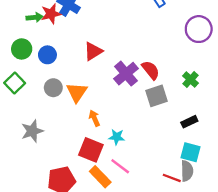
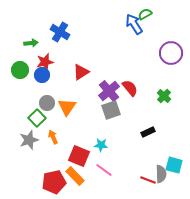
red star: (51, 14) -> (45, 62), moved
green square: (15, 83) -> (37, 118), moved
gray square: (156, 96) -> (111, 110), moved
orange arrow: (94, 118) -> (53, 137), moved
black rectangle: (189, 122) -> (148, 132), moved
cyan square: (191, 152) -> (174, 165), moved
orange rectangle: (100, 177) -> (75, 176), moved

